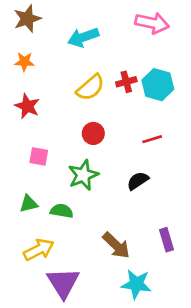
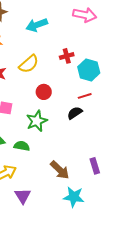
cyan hexagon: (158, 85) -> (89, 70), moved
yellow semicircle: (90, 88) -> (29, 64), moved
black semicircle: (138, 181) -> (75, 113), moved
purple triangle: (63, 283) -> (23, 196), size x0.7

